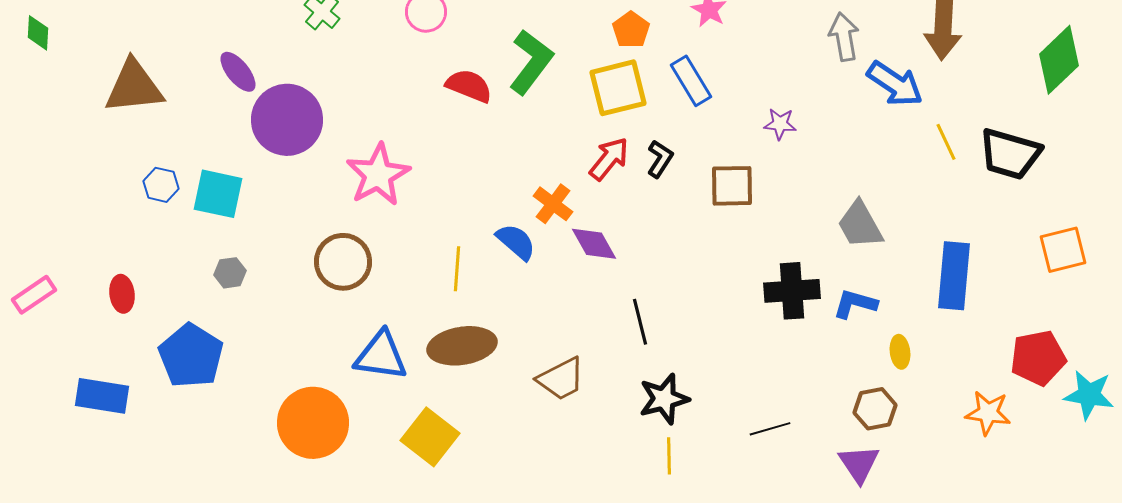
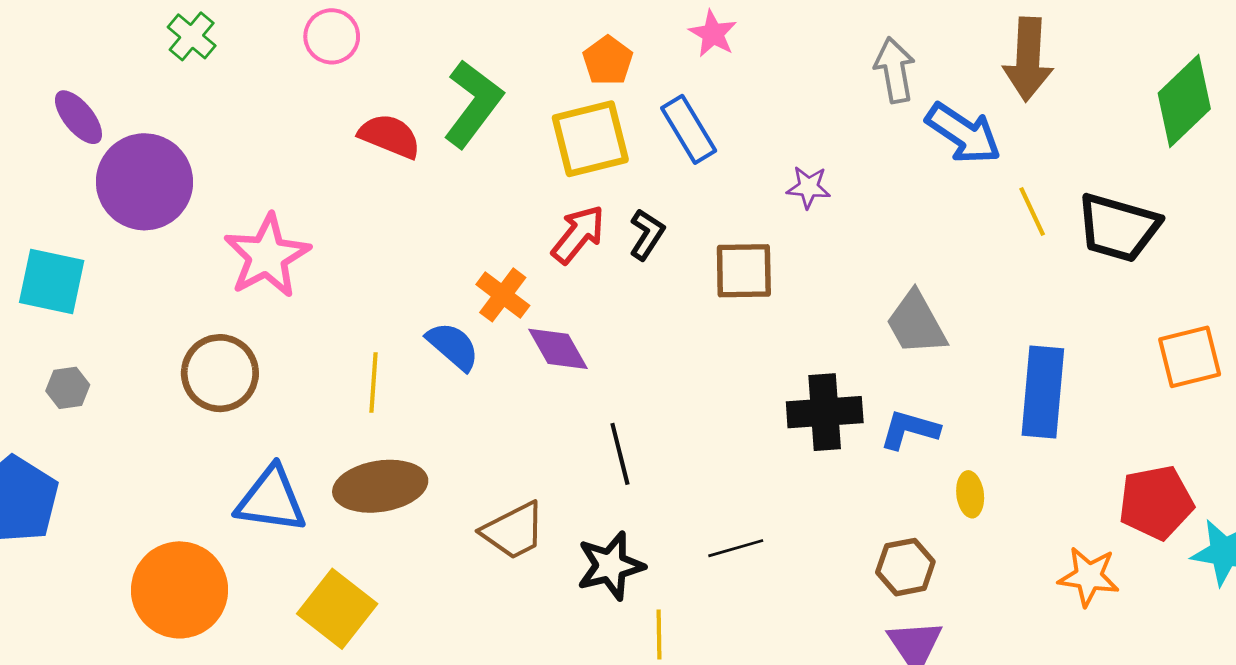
black star: (664, 399) -> (611, 566), moved
brown hexagon: (875, 409) -> (905, 567), moved
black line: (770, 429) -> (736, 548), moved

